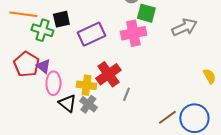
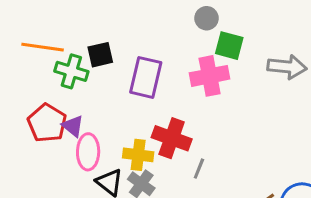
gray arrow: (184, 27) -> (287, 67), turned 30
purple rectangle: (91, 34) -> (146, 77), turned -52
red cross: (108, 74) -> (172, 138), turned -35

